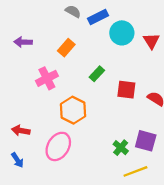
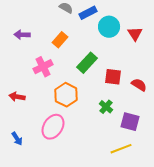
green rectangle: (97, 74) -> (87, 63), size x1.5
red arrow: (21, 131) -> (17, 97), moved
green cross: (121, 148) -> (106, 107), moved

